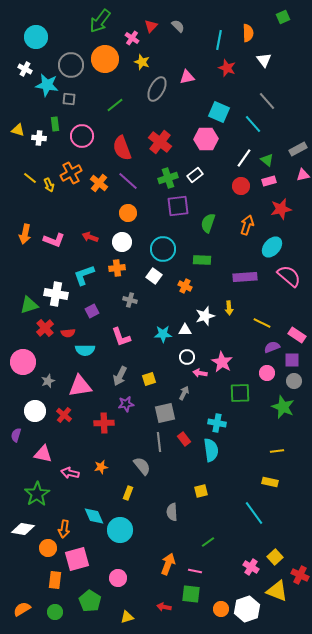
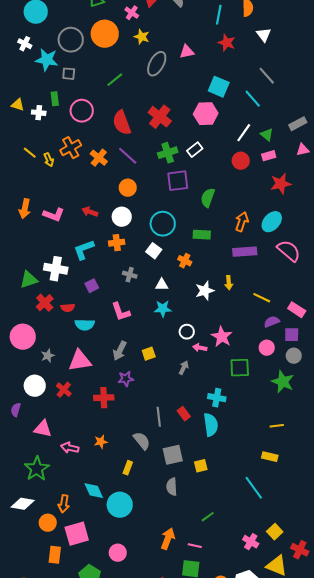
orange arrow: (247, 225) -> (242, 222), moved
white triangle: (185, 330) -> (162, 285), moved
gray square: (165, 413) -> (173, 455), moved

